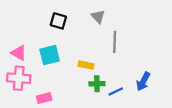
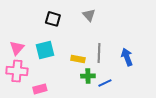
gray line: (115, 42) -> (99, 53), moved
pink triangle: (19, 53) -> (17, 48), turned 42
blue arrow: (143, 82) -> (127, 57), moved, turned 132

